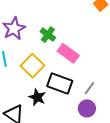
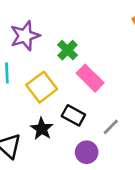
black rectangle: (60, 84) -> (73, 115), size x0.7
purple circle: (87, 108) -> (87, 152), moved

